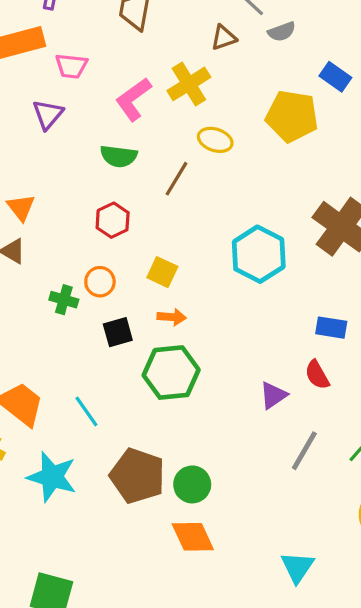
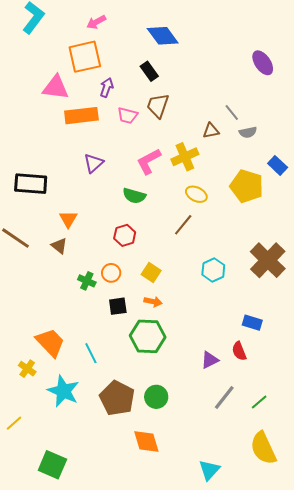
pink trapezoid: (71, 66) -> (127, 115), moved
brown line: (176, 179) -> (183, 225), moved
cyan hexagon: (259, 254) -> (213, 270), size x0.7
green circle: (192, 484) -> (156, 397), moved

